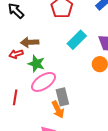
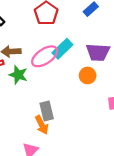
pink ellipse: (43, 82) -> (45, 56), moved

